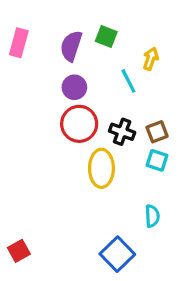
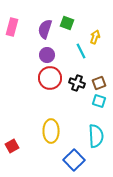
yellow ellipse: (101, 168) -> (51, 131), moved
cyan semicircle: (152, 216) -> (96, 136), size x1.6
red square: (19, 251) -> (12, 146), moved

